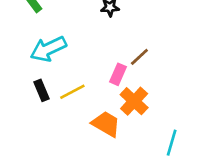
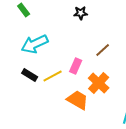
pink rectangle: (118, 74) -> (76, 66), moved
black rectangle: (42, 90) -> (30, 75), turned -35

